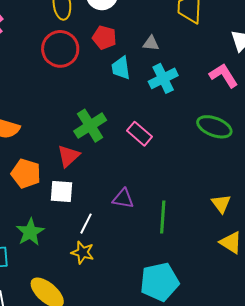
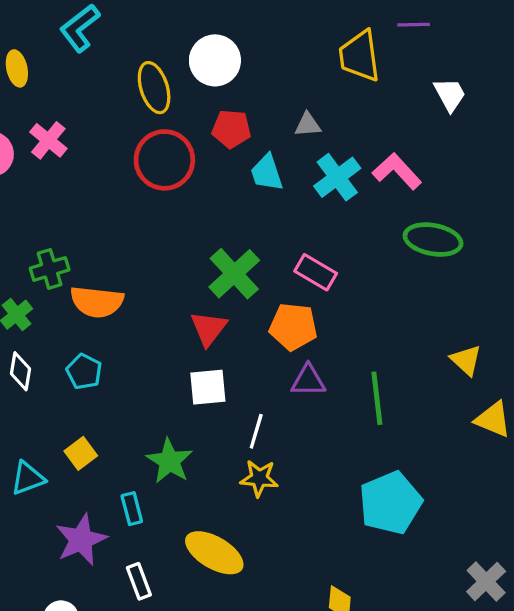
pink L-shape: (224, 75) -> (397, 171), moved
orange pentagon: (26, 174) -> (293, 327), moved

